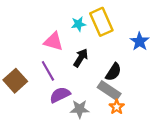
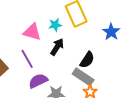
cyan star: (79, 24) -> (55, 25), moved

